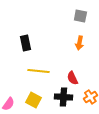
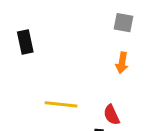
black rectangle: (25, 43) -> (25, 42), moved

